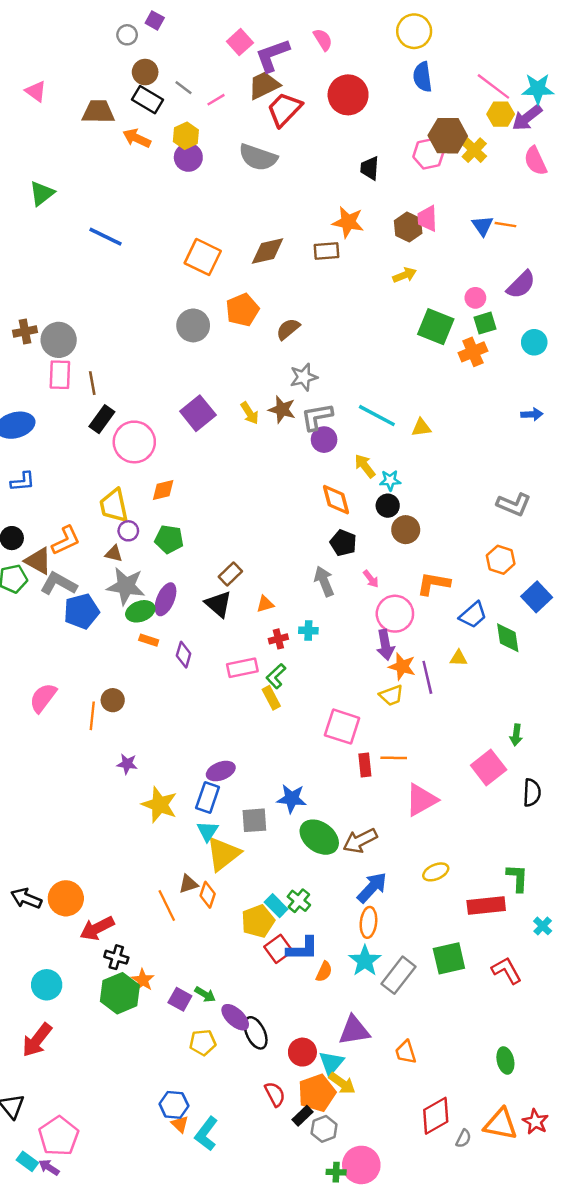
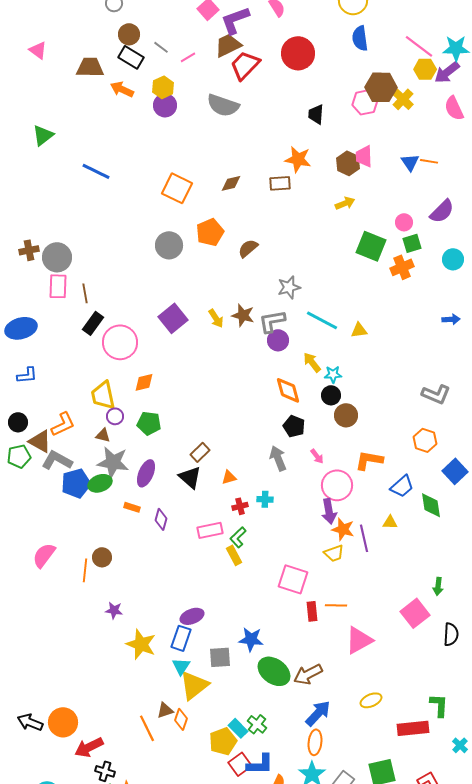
brown diamond: (268, 251) -> (231, 183), size x0.7
gray star: (304, 377) -> (289, 287), moved
green ellipse: (140, 611) -> (100, 483), moved

